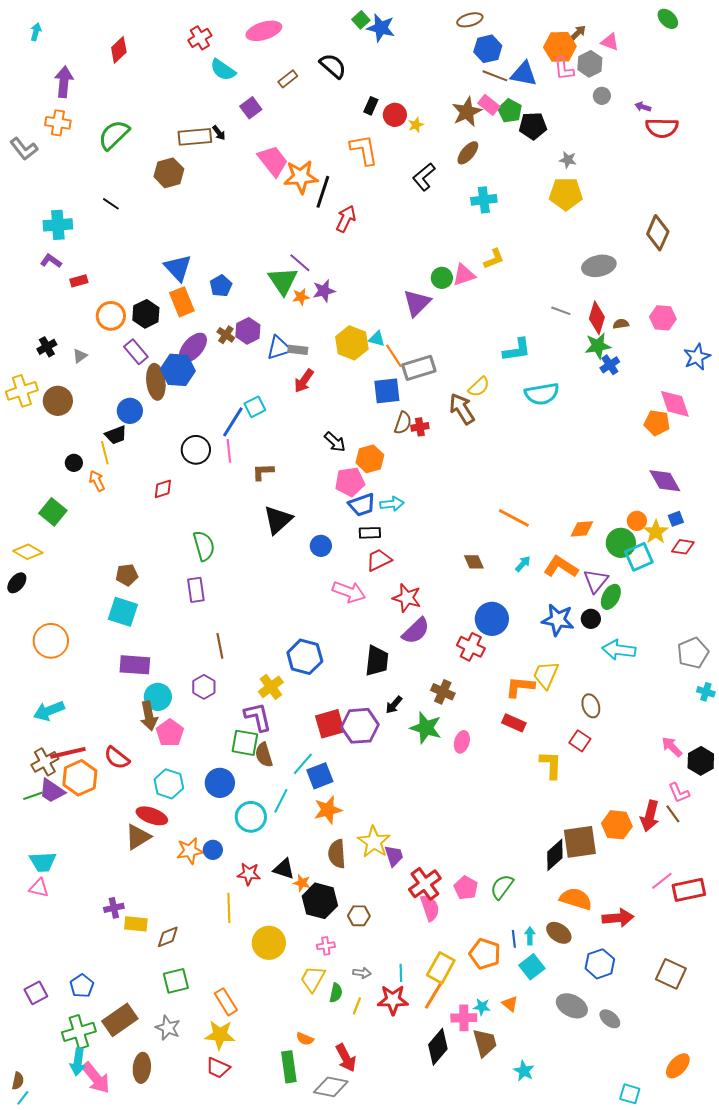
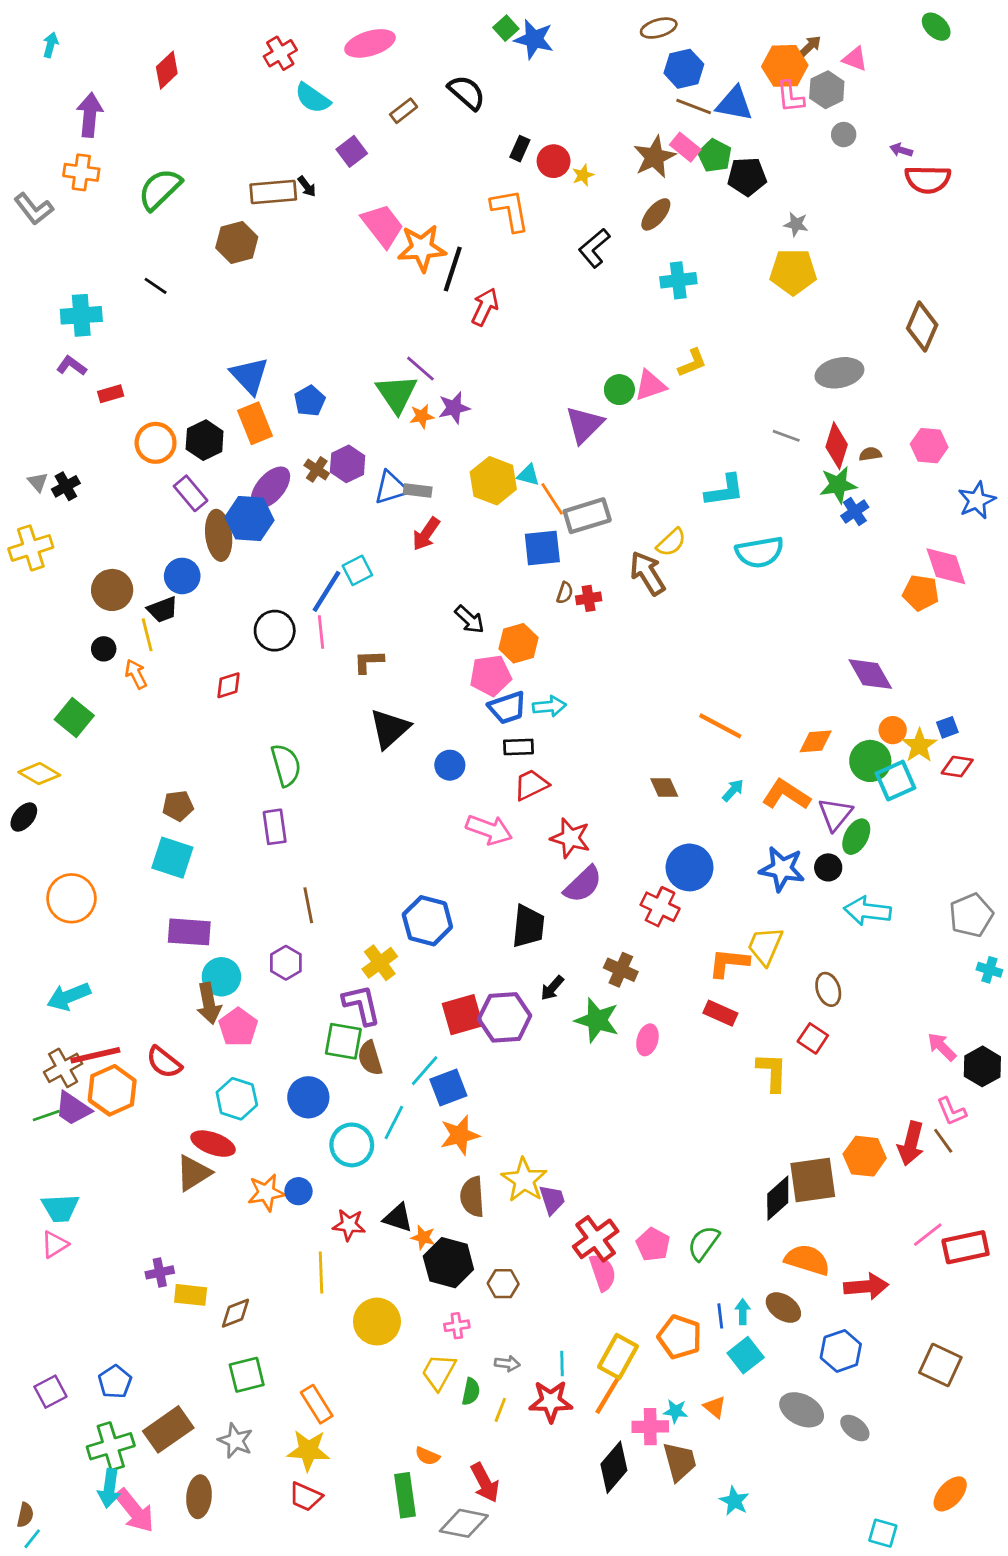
gray triangle: (80, 356) -> (38, 482), moved, turned -35
brown circle: (58, 401) -> (112, 590), moved
brown semicircle: (403, 423) -> (565, 593), size x0.7
purple diamond: (665, 481) -> (870, 674), moved
pink triangle: (39, 888) -> (55, 1244), turned -45

